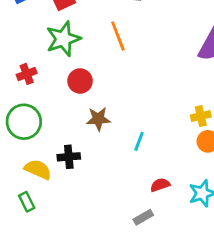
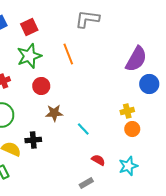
cyan line: (139, 141) -> (83, 129), turned -64
red semicircle: (160, 185) -> (98, 160), turned 48

